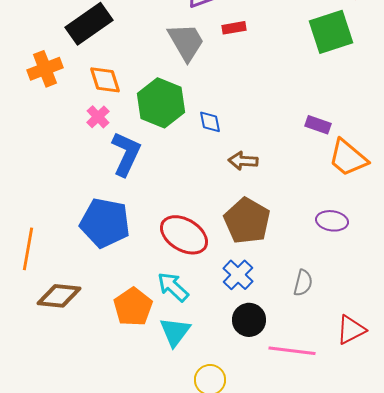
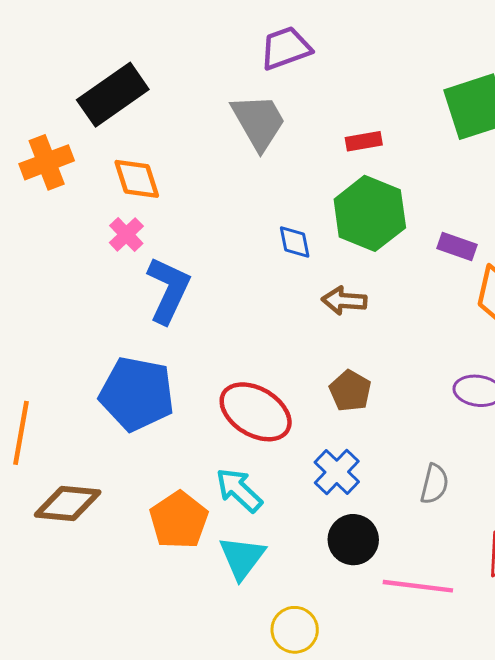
red rectangle: (234, 28) -> (364, 141), moved
green hexagon: (161, 103) -> (370, 213), moved
brown pentagon: (247, 221) -> (350, 391), size x0.6

